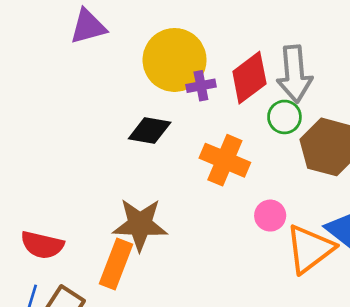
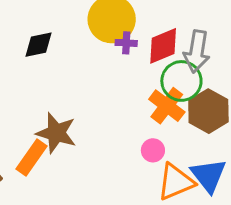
green circle: (284, 117) -> (181, 81), size x1.6
black diamond: (150, 131) -> (39, 45), moved, turned -36
orange cross: (225, 160) -> (167, 106), moved

